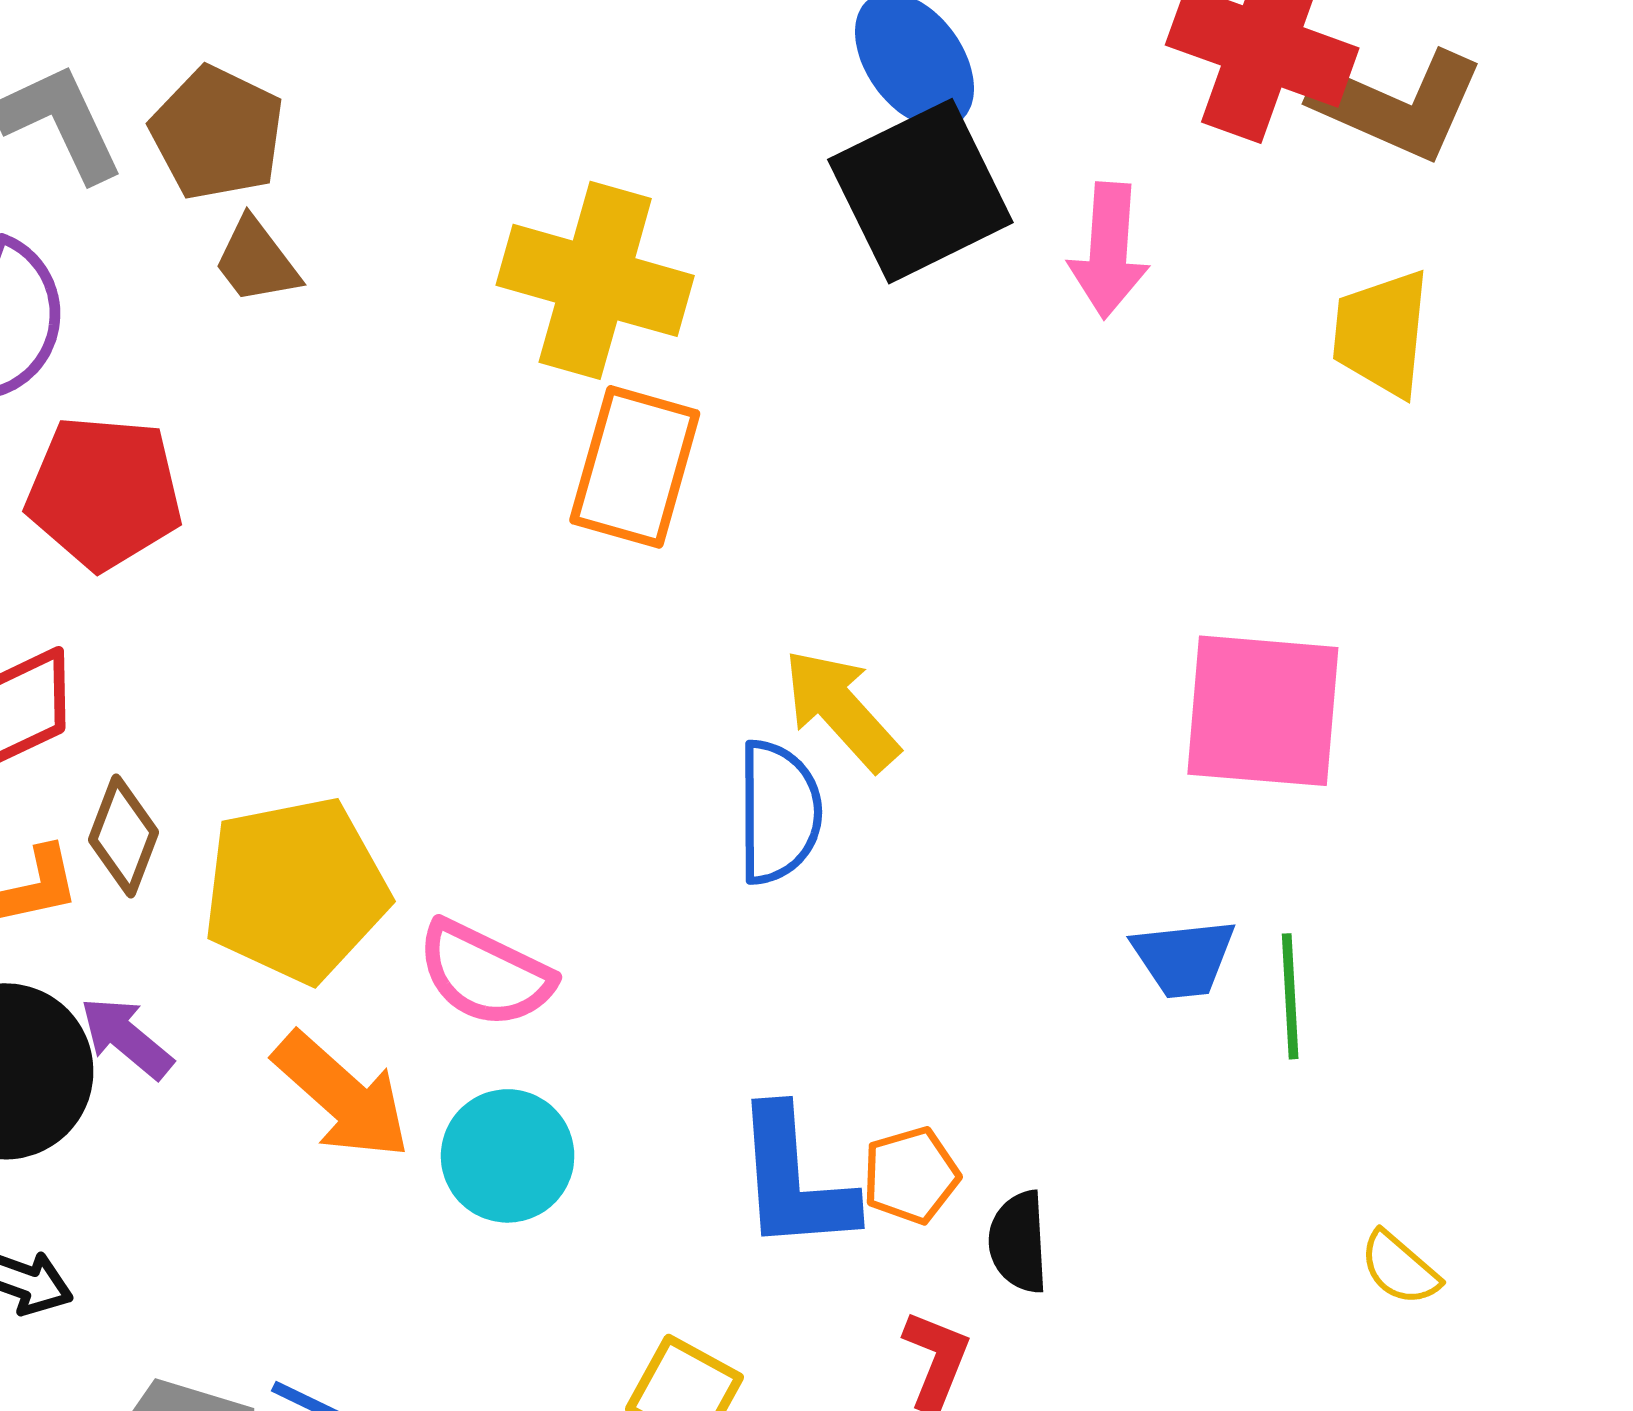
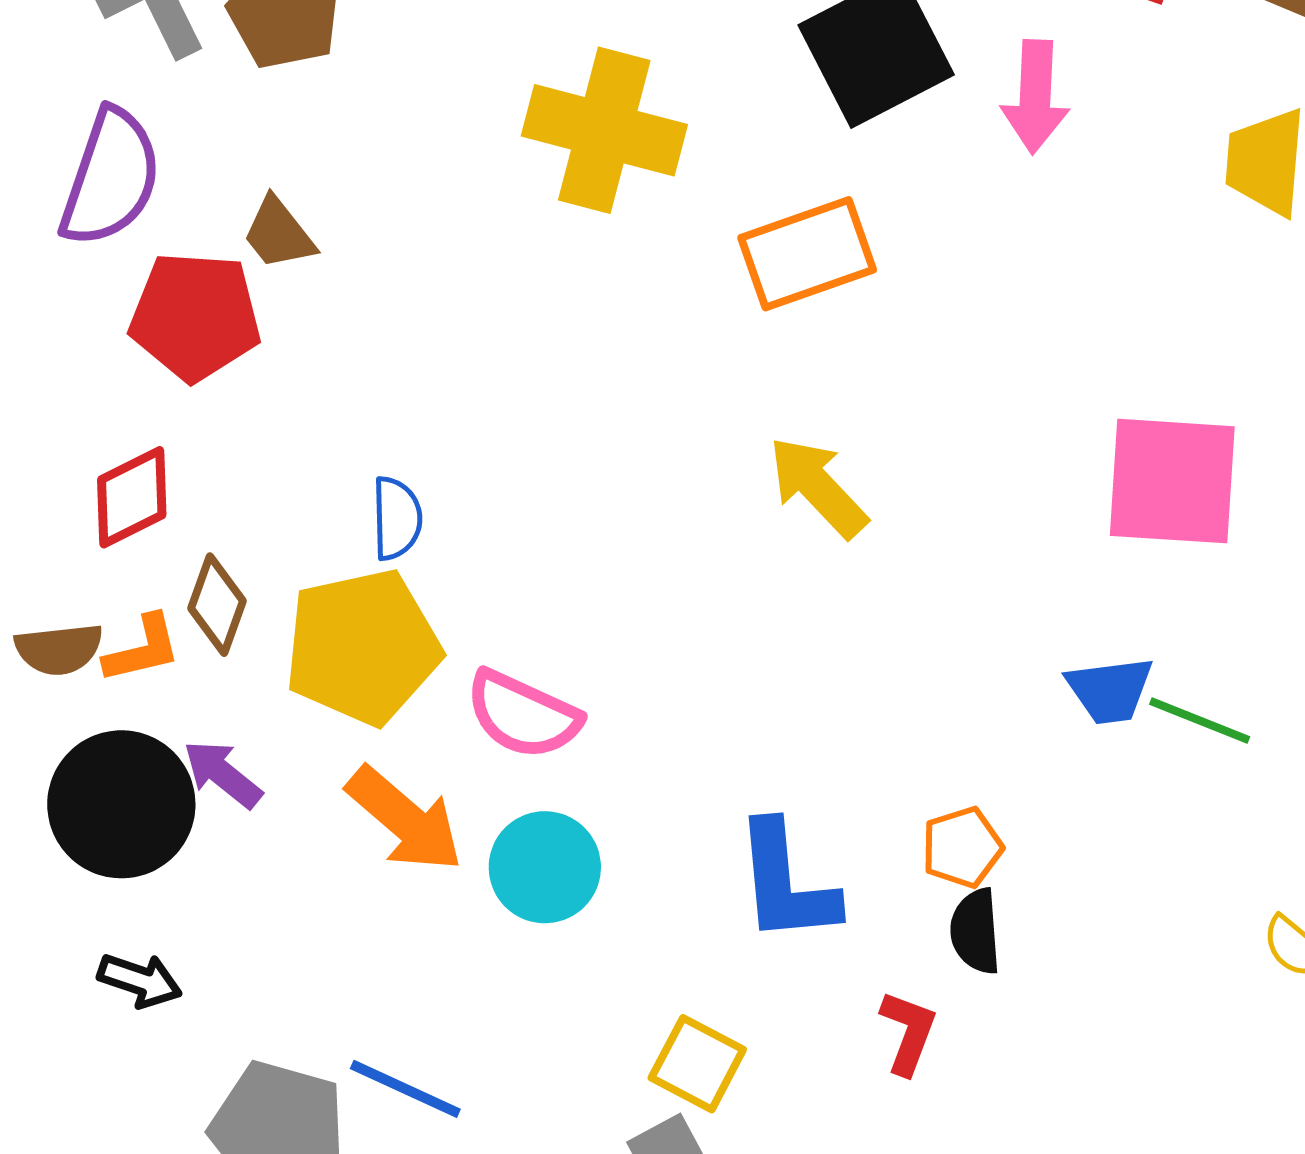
brown trapezoid: (256, 261) -> (279, 234), moved
orange rectangle: (635, 467) -> (807, 254), moved, turned 56
blue semicircle: (779, 812) -> (397, 518), moved, size x0.7
green line: (1290, 996) -> (1200, 720), turned -64
orange pentagon: (911, 1175) -> (962, 847), moved

